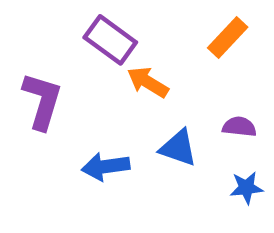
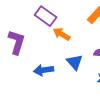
blue triangle: (178, 148) -> (75, 62), turned 30

